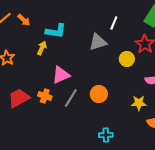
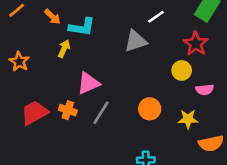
orange arrow: (24, 20) -> (52, 17), moved
white line: (114, 23) -> (156, 17), turned 32
yellow circle: (127, 59) -> (182, 70), moved
orange circle: (99, 94) -> (150, 109), moved

